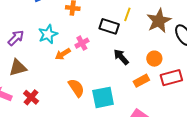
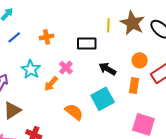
yellow line: (127, 14) -> (108, 25), moved
orange rectangle: (141, 81) -> (134, 85), turned -35
cyan square: (103, 97) -> (103, 99), moved

